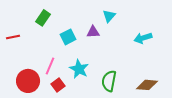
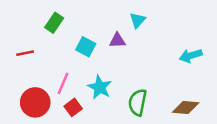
red line: (13, 37) -> (25, 53), moved
cyan square: (68, 37) -> (86, 47), turned -35
cyan arrow: (143, 38) -> (191, 56), moved

